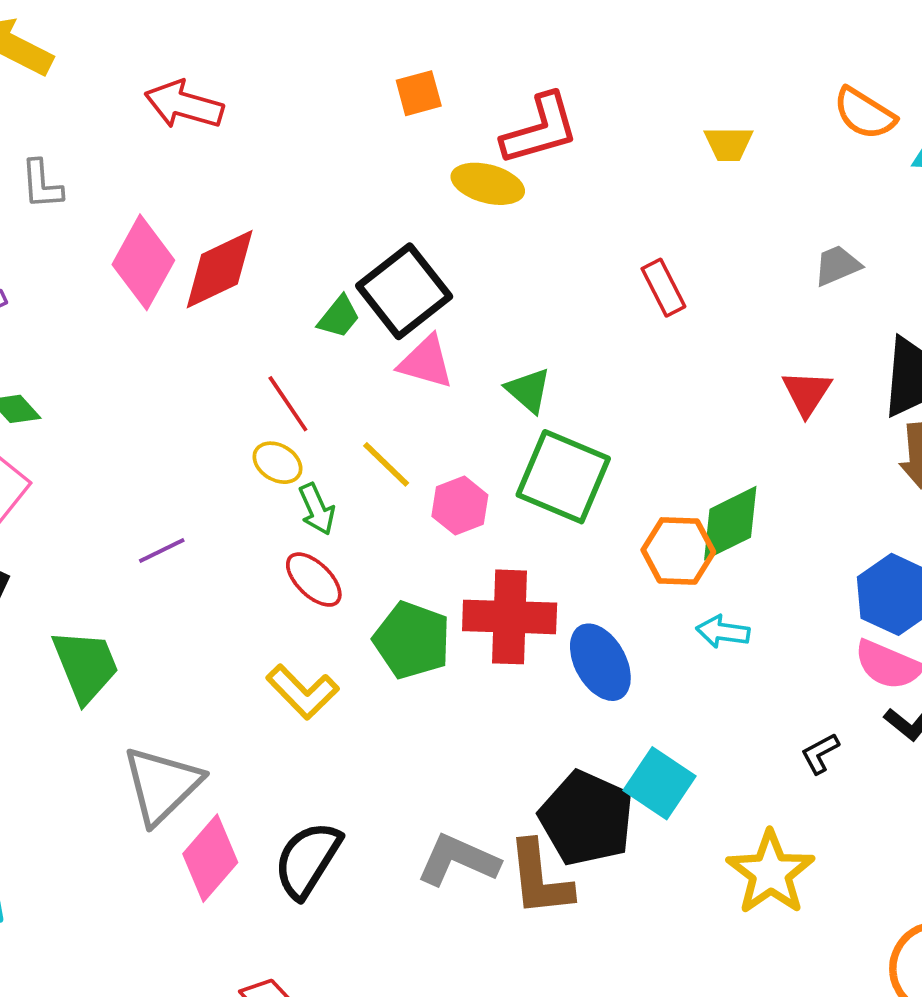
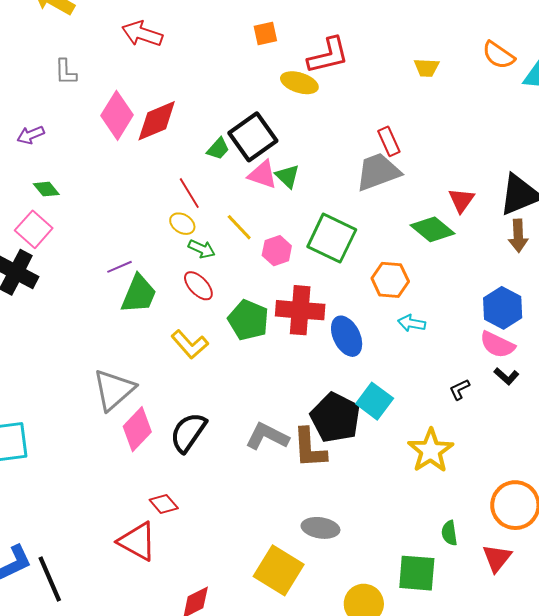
gray trapezoid: (837, 266) -> (378, 172), moved, size x1.8
green triangle: (528, 390) -> (288, 176), moved
green arrow: (317, 509) -> (202, 249), turned -44
green diamond: (730, 523) -> (432, 229), moved, turned 63
green trapezoid: (86, 666) -> (139, 294), moved, turned 42

